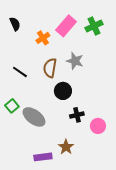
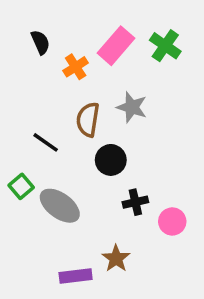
black semicircle: (15, 24) -> (40, 42), moved
green cross: (94, 26) -> (165, 46), turned -30
black line: (20, 72) -> (46, 142), moved

